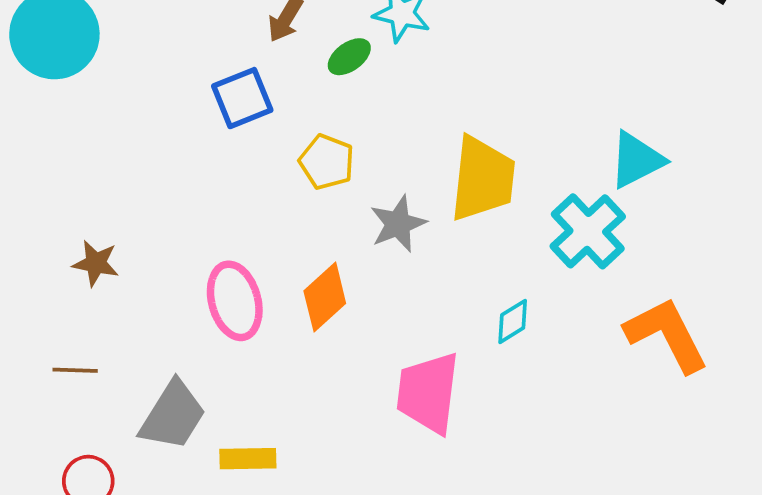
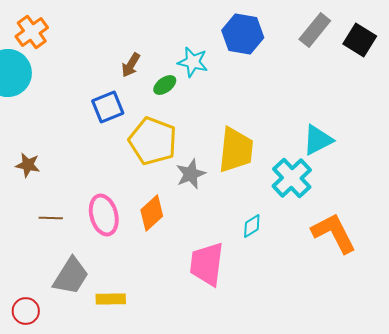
yellow pentagon: (327, 162) -> (153, 141), size x1.6
brown star: (96, 263) -> (28, 165), moved
brown line: (75, 370) -> (51, 218), moved

